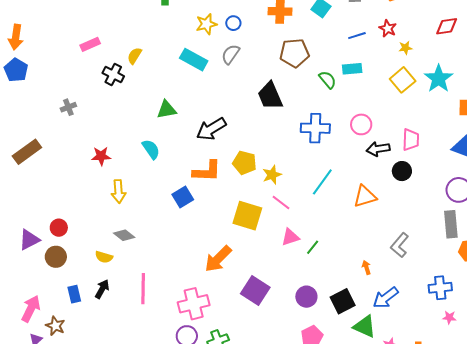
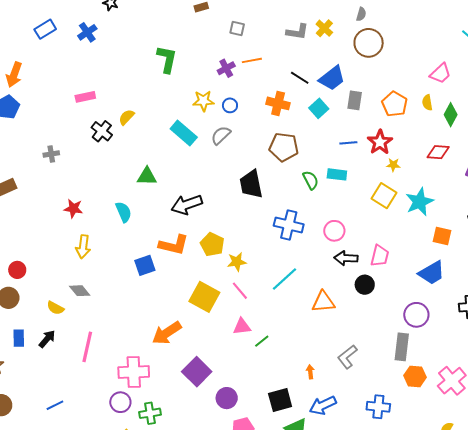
red star: (388, 28) -> (380, 142), size x1.4
yellow square: (403, 80) -> (384, 196), turned -30
purple circle: (306, 297) -> (227, 398), moved

